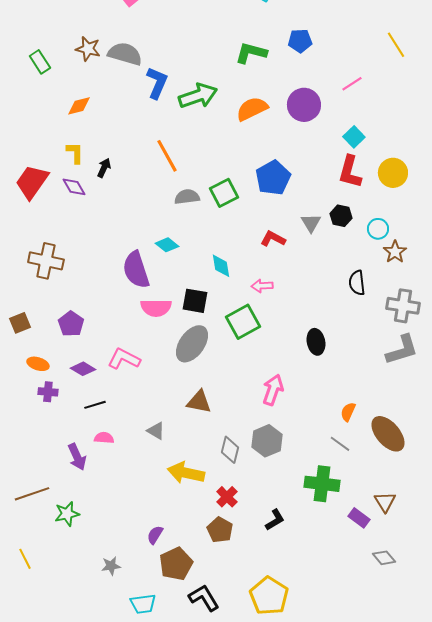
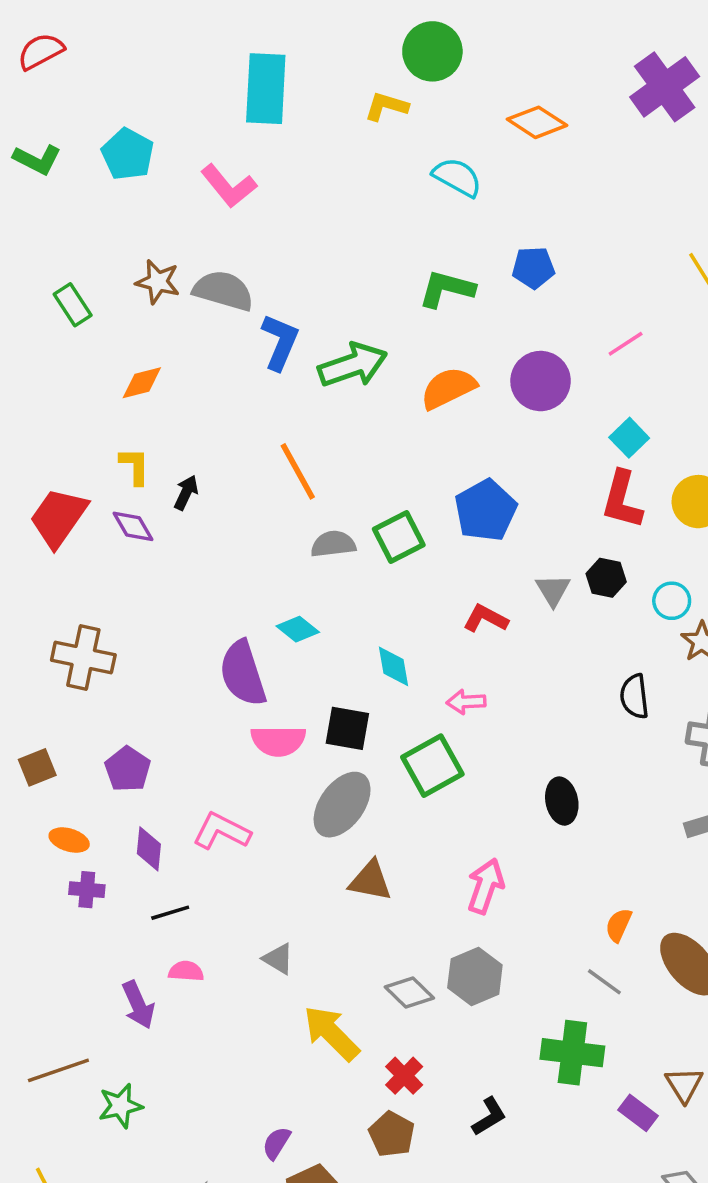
purple diamond: (83, 369) -> (149, 849), turned 65
brown triangle: (199, 402) -> (370, 881), moved
gray diamond: (230, 450) -> (409, 992), turned -60
yellow arrow: (186, 473) -> (331, 1033), turned 33

